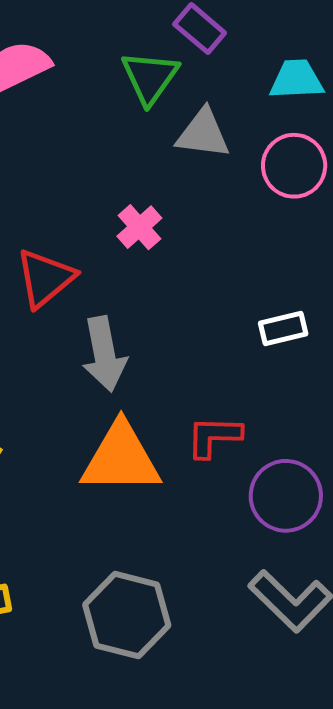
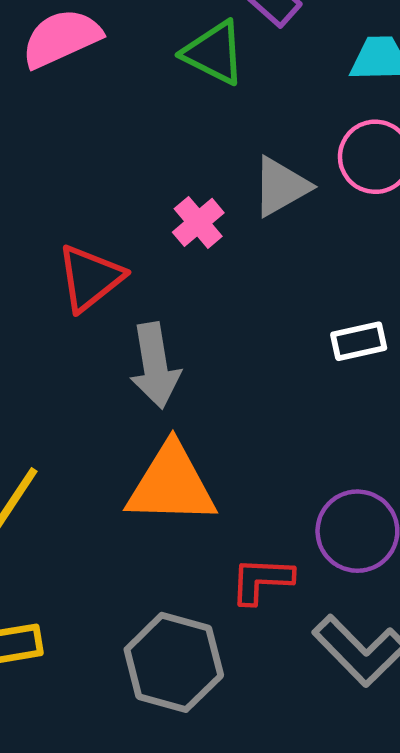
green triangle: (150, 77) -> (214, 53), turned -40
gray triangle: (203, 134) -> (281, 187), moved, turned -38
red L-shape: (214, 437) -> (262, 580), moved

